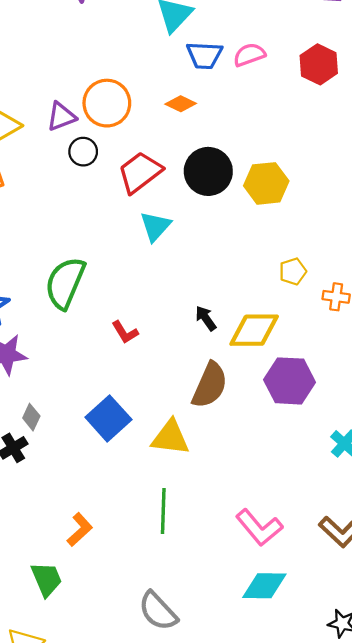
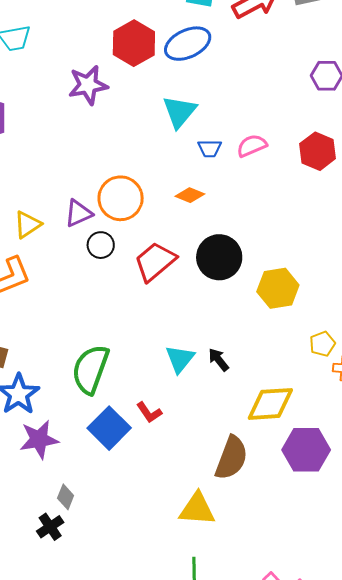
blue trapezoid: (204, 55) -> (210, 148), size x0.7
yellow hexagon: (266, 183) -> (278, 288), moved
cyan triangle: (155, 226) -> (180, 359), moved
yellow pentagon: (293, 271) -> (322, 344), moved
black arrow: (206, 318) -> (219, 360), moved
blue square: (108, 418) -> (109, 428), moved

